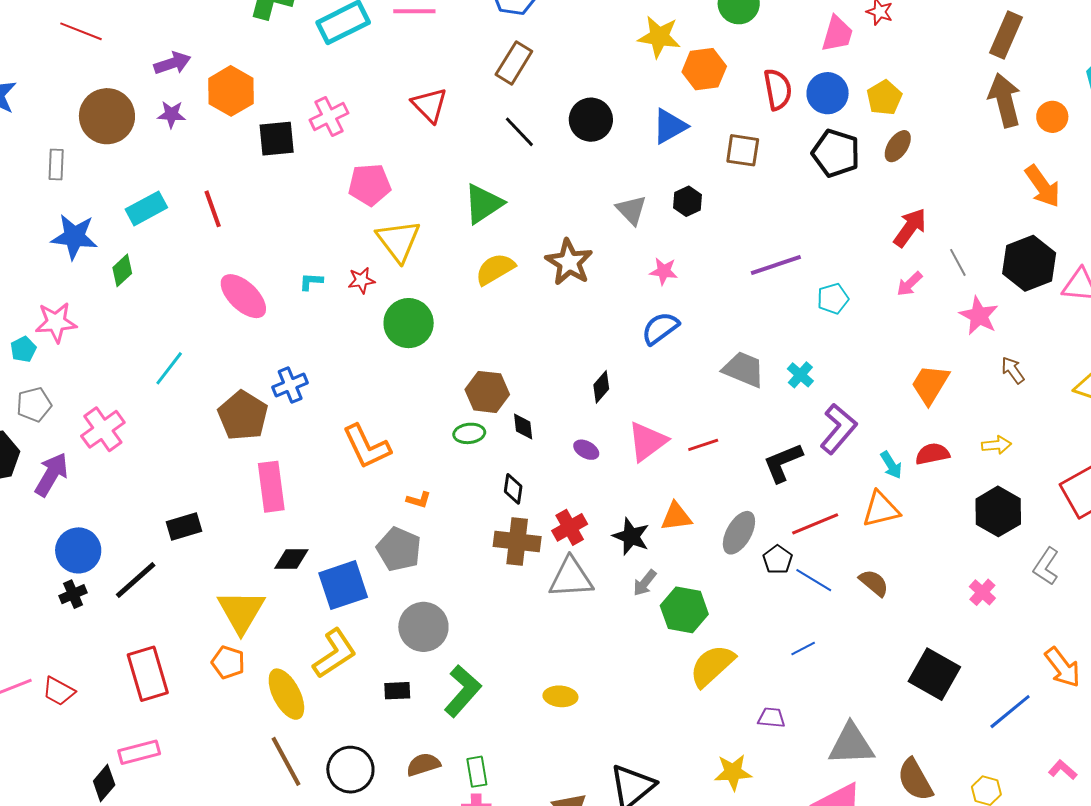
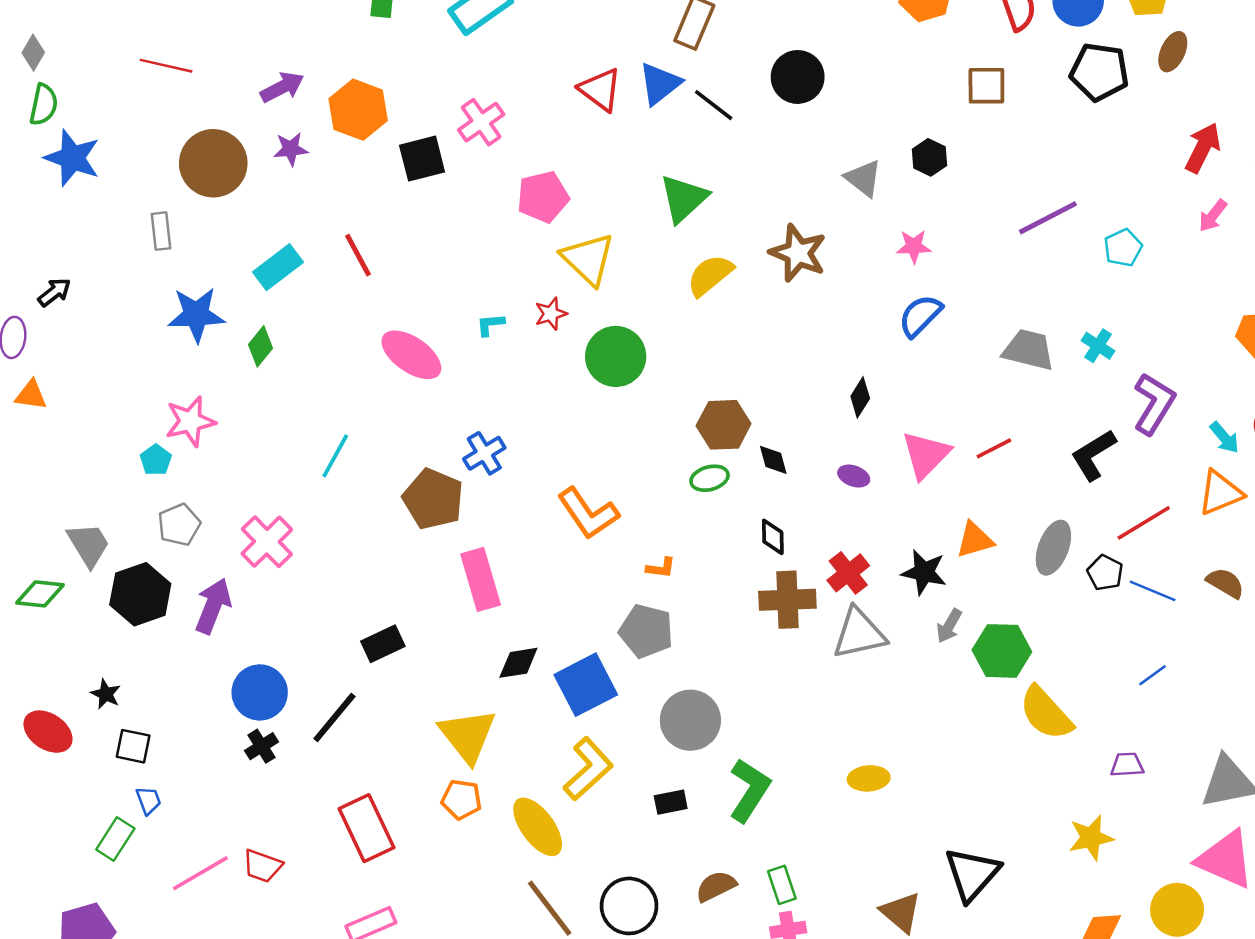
blue triangle: (670, 126) -> (660, 84), moved
yellow semicircle: (712, 666) -> (1046, 713), turned -81

